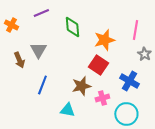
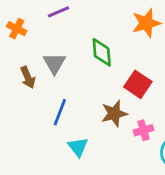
green diamond: (72, 27) -> (102, 52), moved
orange star: (104, 40) -> (146, 23), moved
cyan triangle: (67, 110) -> (78, 147), moved, turned 42

